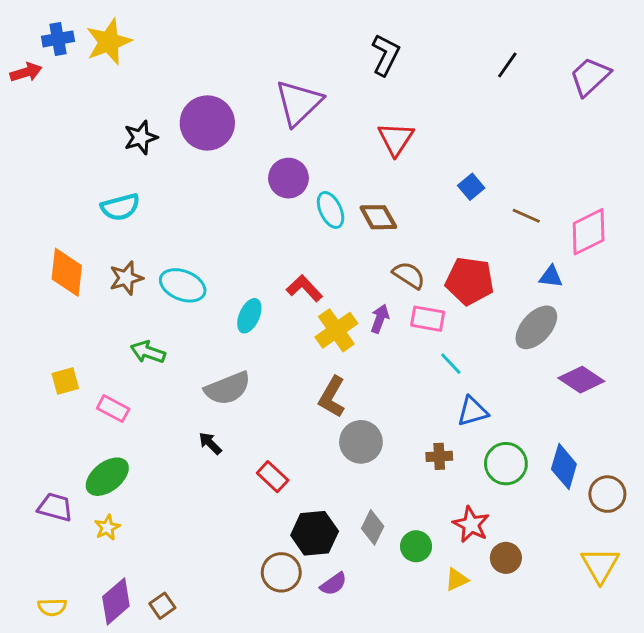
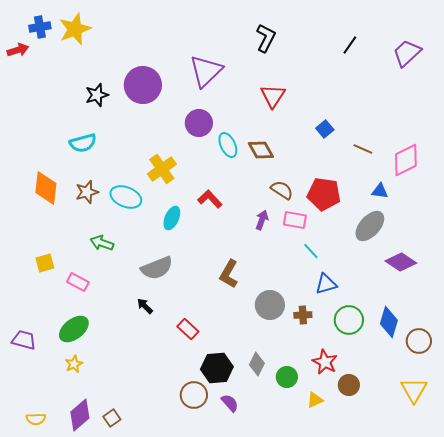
yellow cross: (336, 330) -> (162, 169), moved
gray circle: (361, 442) -> (270, 305), moved
purple trapezoid: (55, 507) -> (24, 340), moved
purple semicircle: (333, 584) -> (230, 403), turned -96

